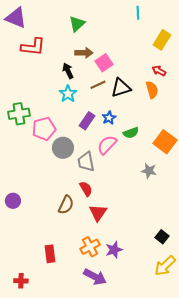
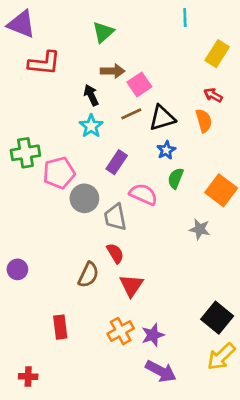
blue star: (109, 118) -> (166, 150), moved
green semicircle: (131, 133) -> (176, 178), turned 133
pink semicircle: (107, 145) -> (143, 194), turned 70
black square: (162, 237) -> (217, 318), size x1.6
red rectangle: (50, 254) -> (60, 327), moved
purple arrow: (95, 277) -> (161, 371), moved

